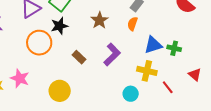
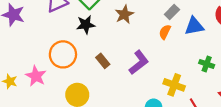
brown star: (99, 20) -> (124, 14), moved
orange circle: (39, 43) -> (63, 54), moved
blue triangle: (153, 45) -> (194, 26), moved

